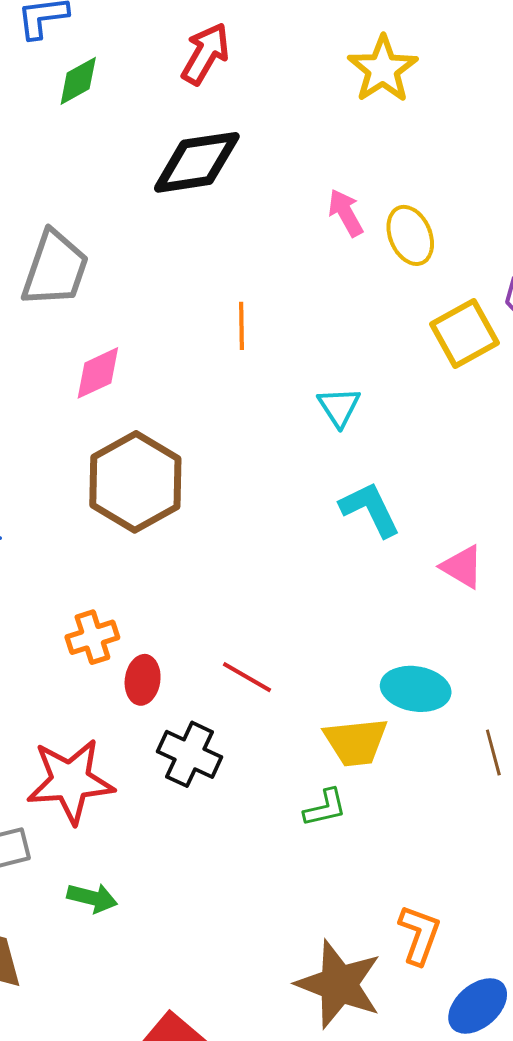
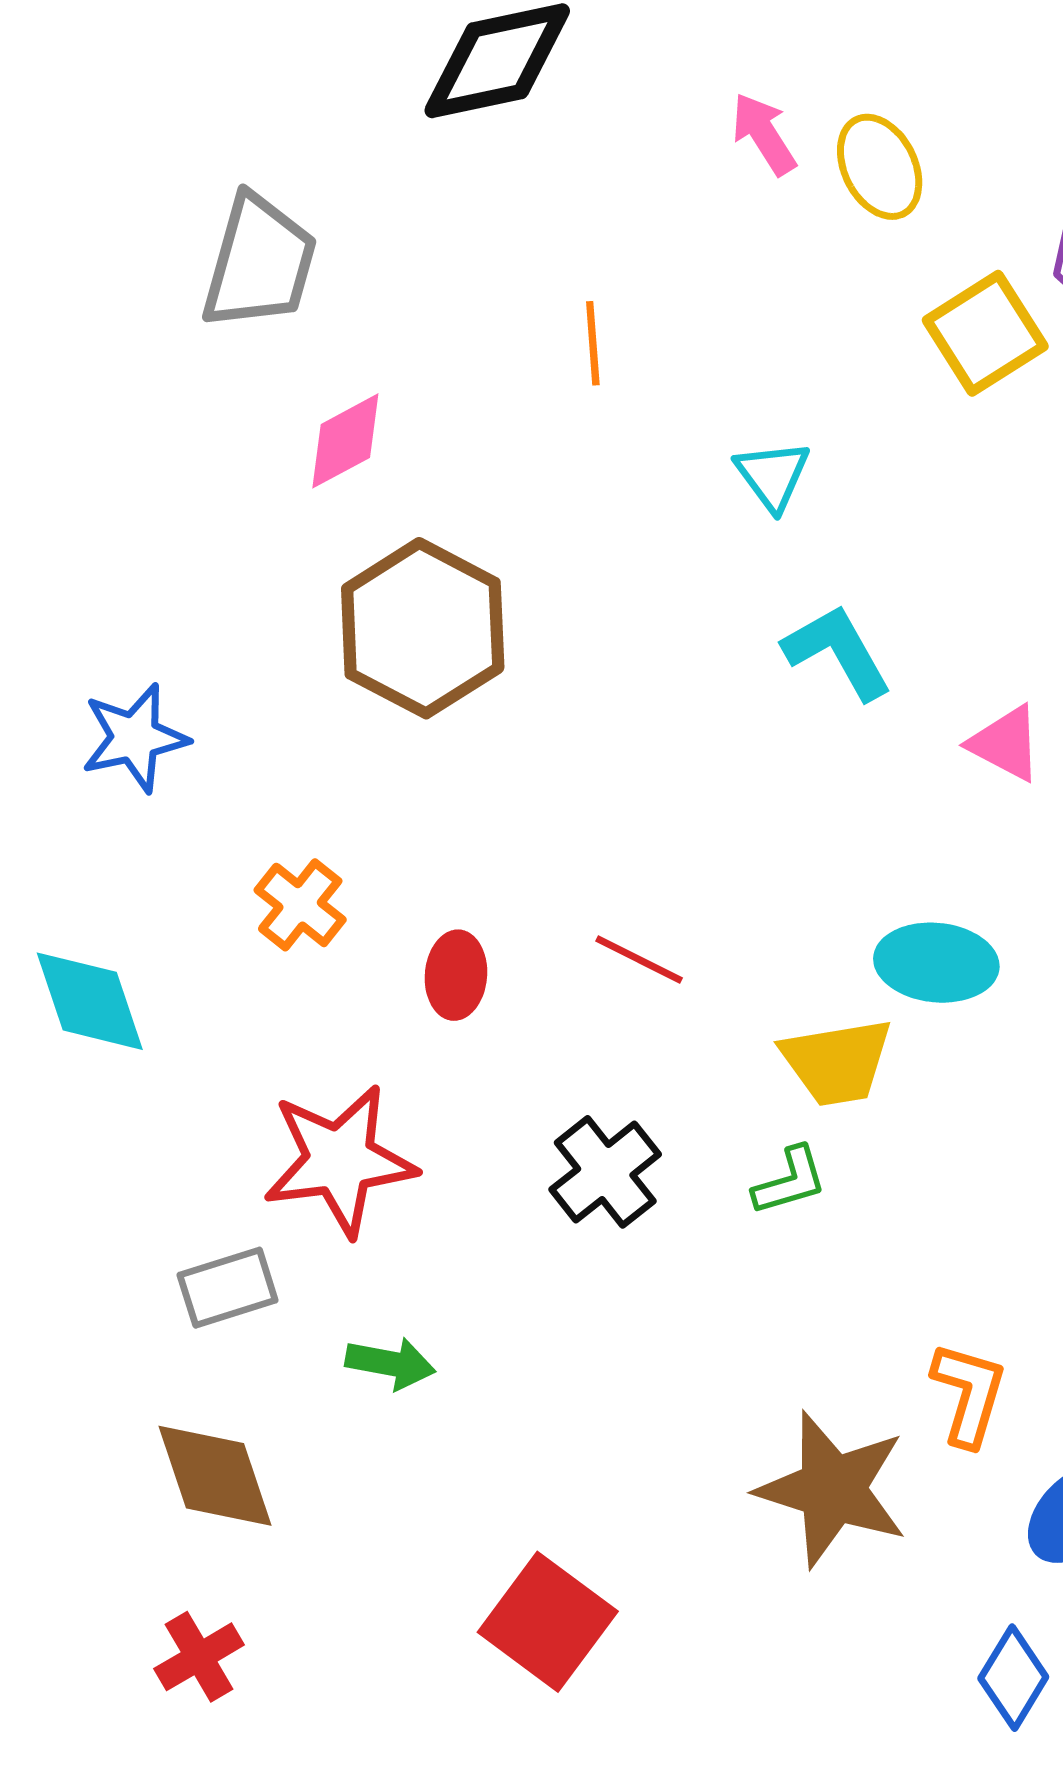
orange cross: (92, 637) -> (300, 905), moved, turned -30
black cross: (189, 754) -> (605, 1172), moved, turned 30

